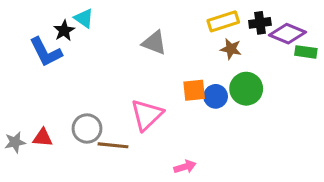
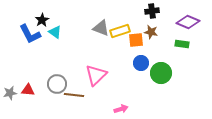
cyan triangle: (84, 18) -> (55, 32), moved
yellow rectangle: (223, 21) -> (120, 31), moved
black cross: (260, 23) -> (152, 11), moved
green rectangle: (306, 52) -> (182, 44), moved
green circle: (246, 89) -> (161, 73), moved
orange square: (194, 90) -> (136, 40), moved

